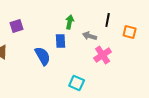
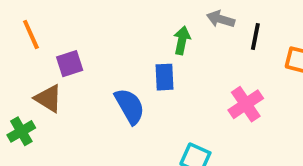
purple square: (17, 26) -> (70, 64), moved
gray arrow: (90, 36) -> (221, 19), moved

